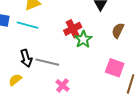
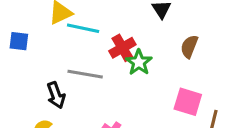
cyan line: (27, 25) -> (83, 28), moved
gray line: (47, 62) -> (85, 74), moved

